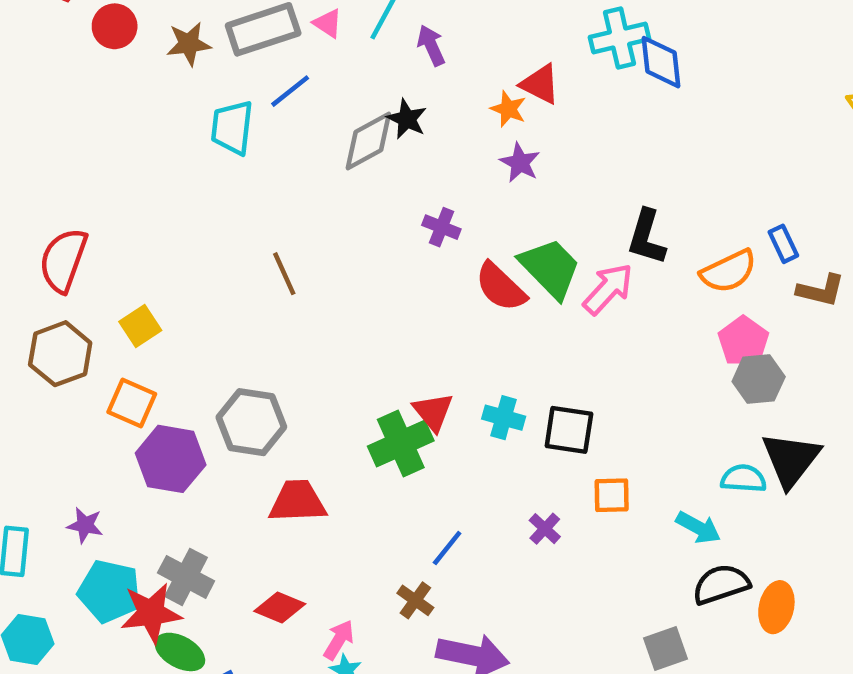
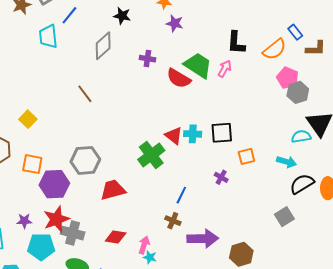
gray diamond: (368, 141) -> (103, 46), moved
pink arrow: (608, 289) -> (225, 69), size x0.7
yellow square: (140, 326) -> (28, 119), moved
red triangle: (433, 412) -> (174, 136), moved
red star: (151, 613) -> (56, 219), moved

